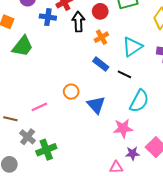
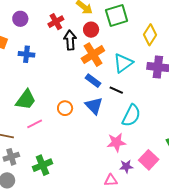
blue cross: (48, 17) -> (26, 54), moved
orange cross: (101, 37) -> (93, 55), size x1.6
green trapezoid: (23, 46) -> (26, 100), moved
blue triangle: (96, 105) -> (94, 106), moved
gray cross: (28, 137) -> (11, 157), moved, turned 35

